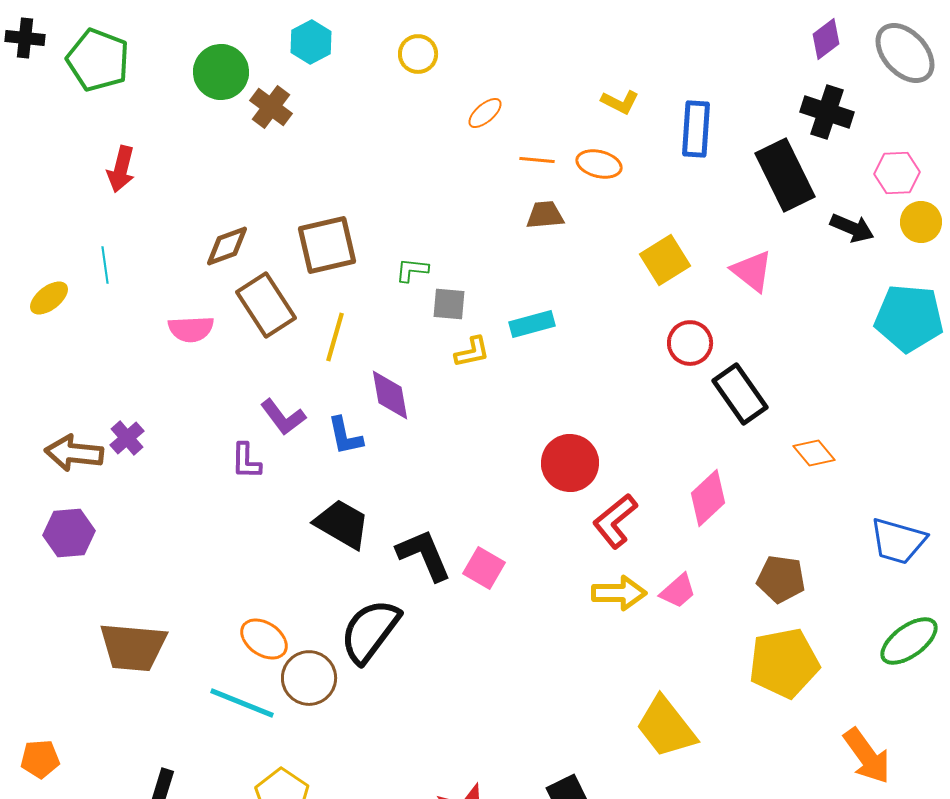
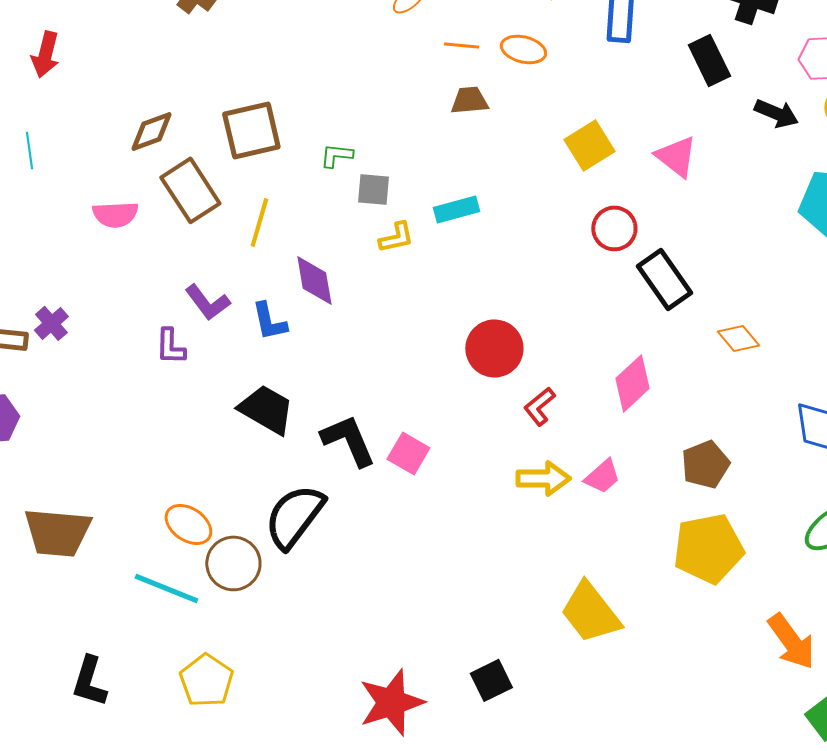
black rectangle: (785, 175) -> (709, 60), size x0.7
red L-shape: (615, 521) -> (539, 406), size x0.7
brown pentagon: (781, 579) -> (705, 464), turned -30

